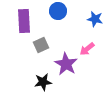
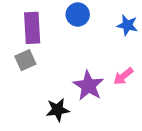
gray square: (41, 45) -> (25, 60), moved
pink arrow: (87, 49) -> (123, 76), moved

